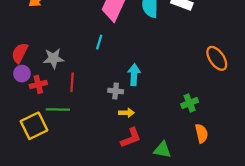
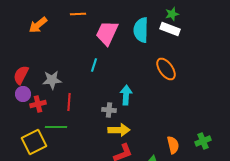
orange ellipse: (217, 58) -> (166, 69), moved
green cross: (190, 103) -> (203, 141), moved
yellow arrow: (126, 113) -> (119, 130), size x1.5
orange semicircle: (202, 133) -> (173, 145), moved

